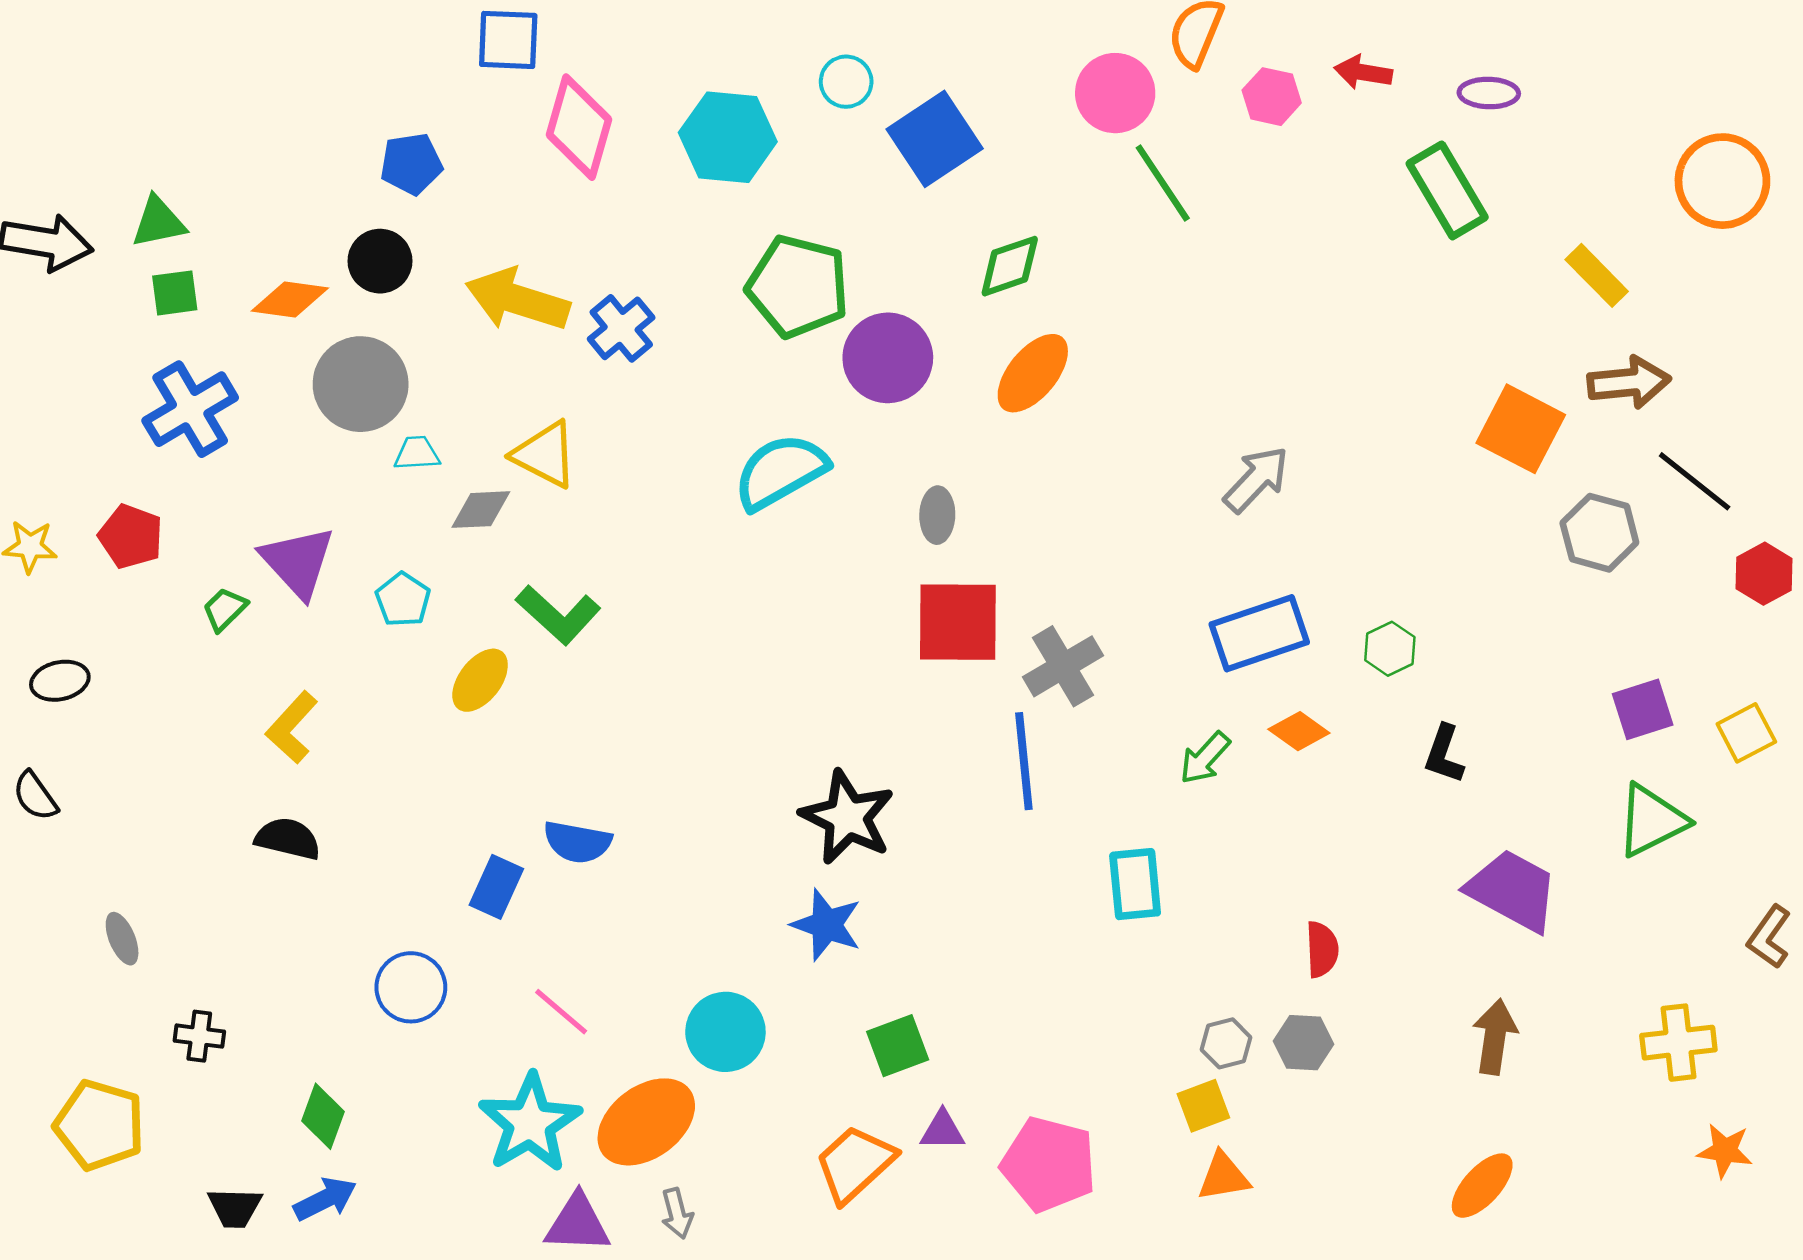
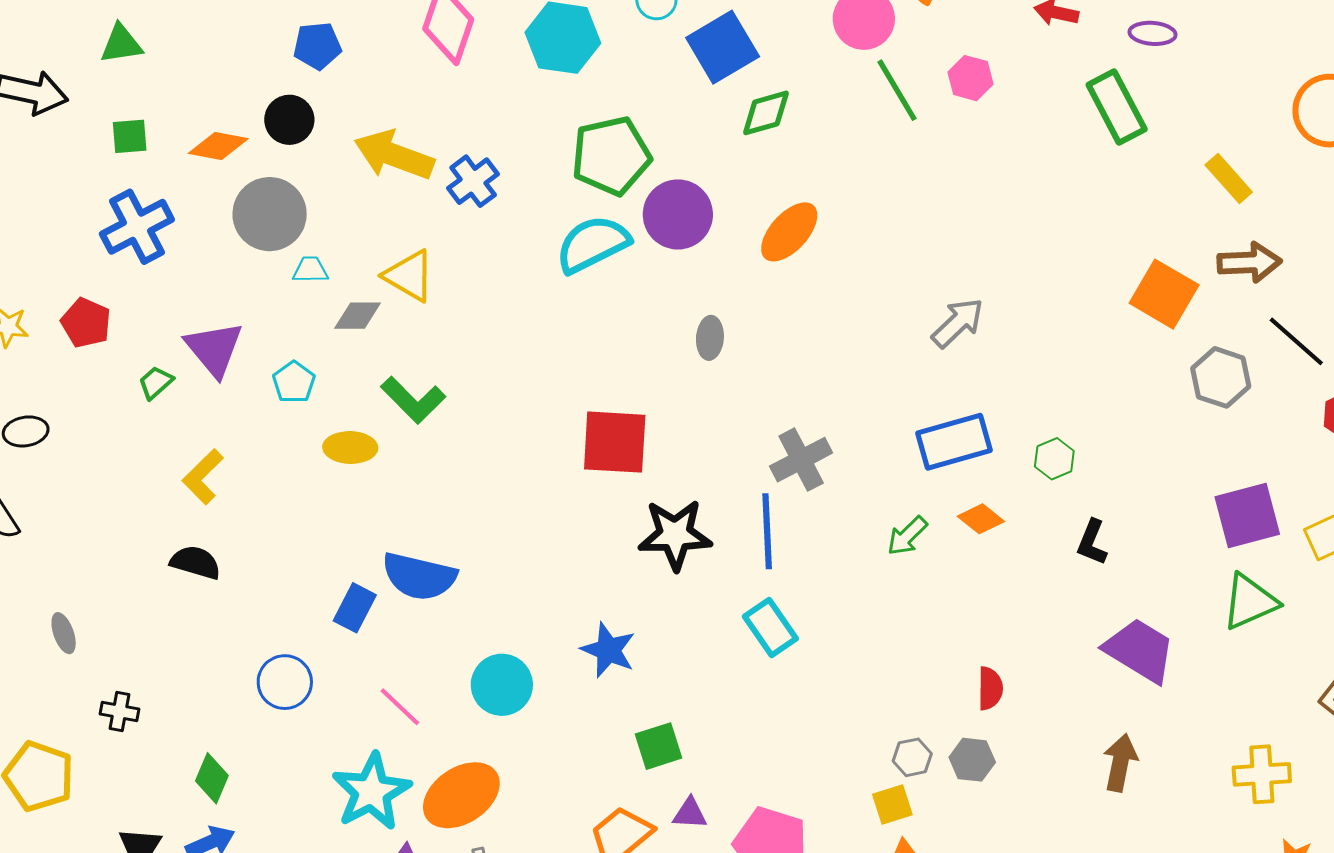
pink hexagon: (1272, 97) -> (971, 78), moved
green triangle: (158, 222) -> (121, 44), moved
green diamond: (1010, 266) -> (766, 113), moved
green pentagon: (798, 286) -> (611, 156), turned -30
cyan semicircle: (780, 471) -> (593, 244), moved
red square: (958, 622) -> (615, 442), moved
yellow ellipse: (480, 680) -> (350, 448), turned 51
purple square: (1643, 709) -> (1247, 516), size x1.4
black star: (847, 817) -> (675, 535), moved, turned -30
blue semicircle: (577, 842) -> (419, 576), size x1.4
cyan rectangle: (1135, 884) -> (770, 628), moved, turned -32
cyan circle: (725, 1032) -> (502, 685), moved

